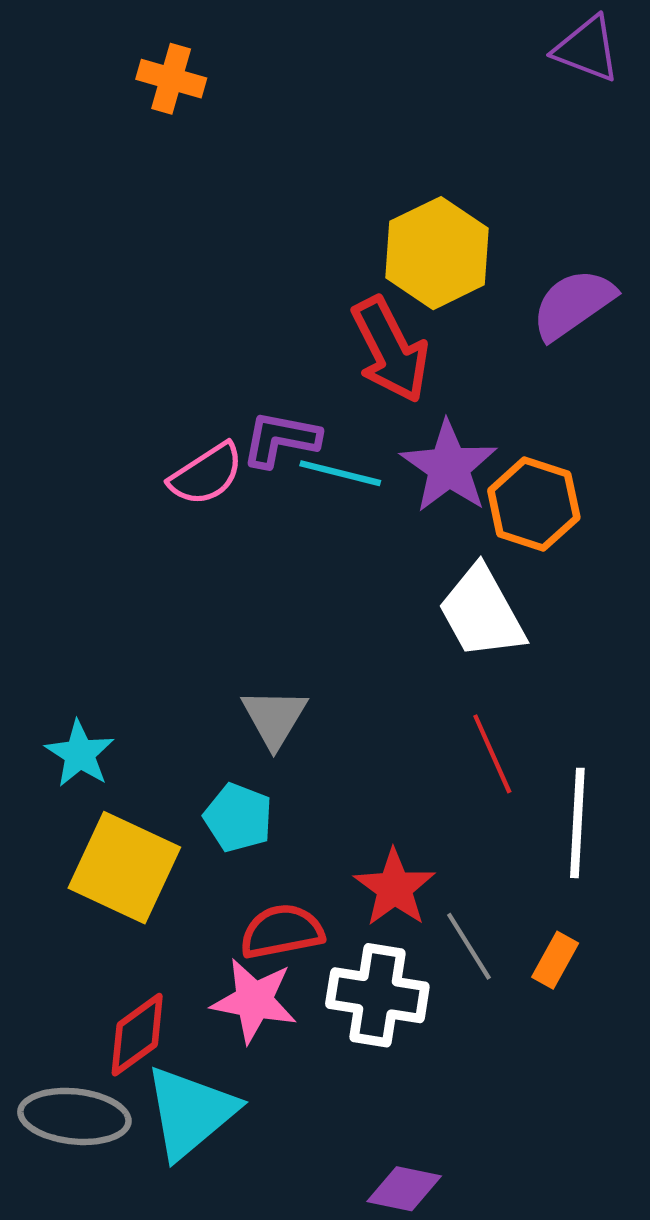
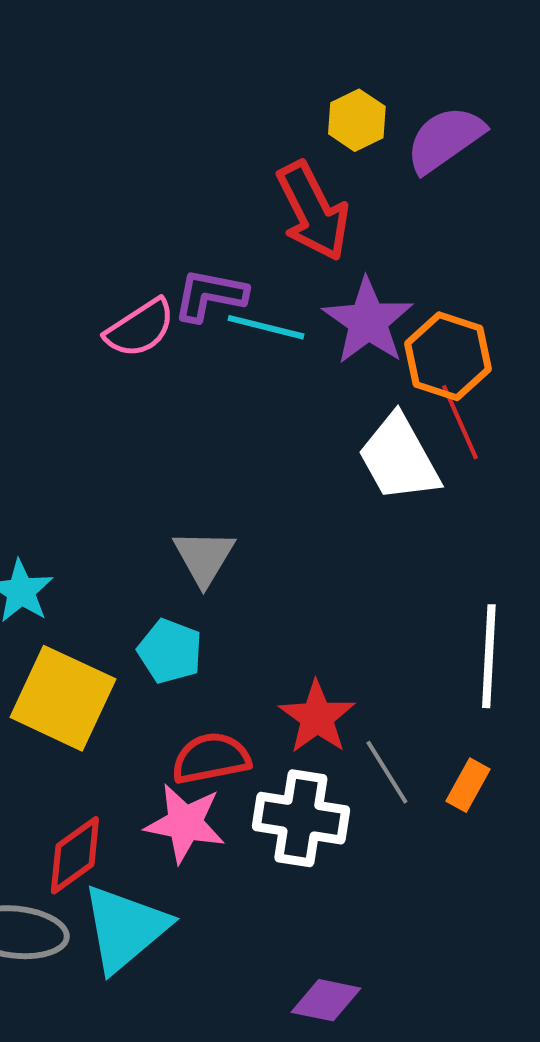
yellow hexagon: (437, 253) -> (357, 120), size x0.6
purple semicircle: (573, 304) -> (445, 139), moved
red line: (492, 754) -> (460, 422), moved

